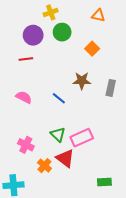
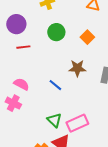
green circle: (62, 32) -> (56, 32), moved
purple circle: (33, 35) -> (16, 24), moved
pink cross: (26, 145) -> (13, 103), moved

